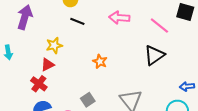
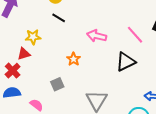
pink arrow: (119, 18) -> (97, 36), moved
gray square: (88, 100) -> (57, 84), moved

